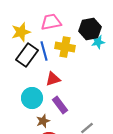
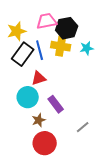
black hexagon: (90, 29) -> (67, 28), moved
cyan star: (98, 42) -> (87, 48), moved
red triangle: (53, 79) -> (39, 78), moved

